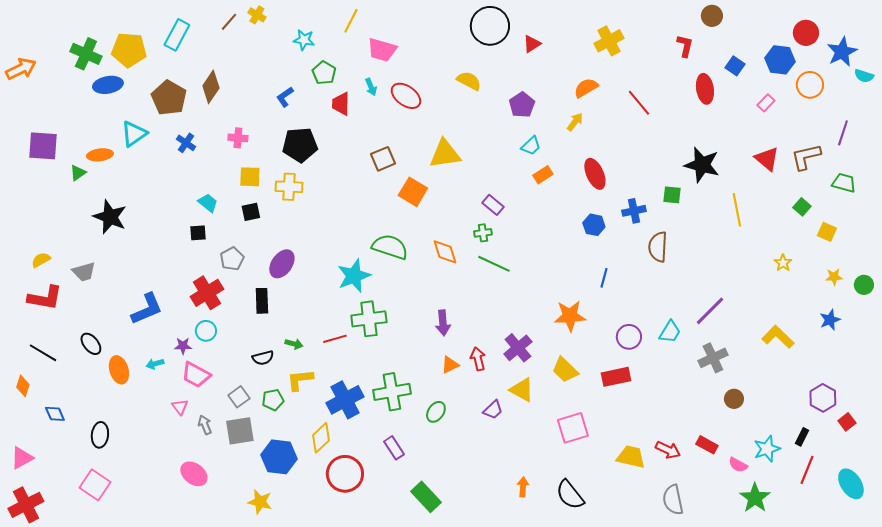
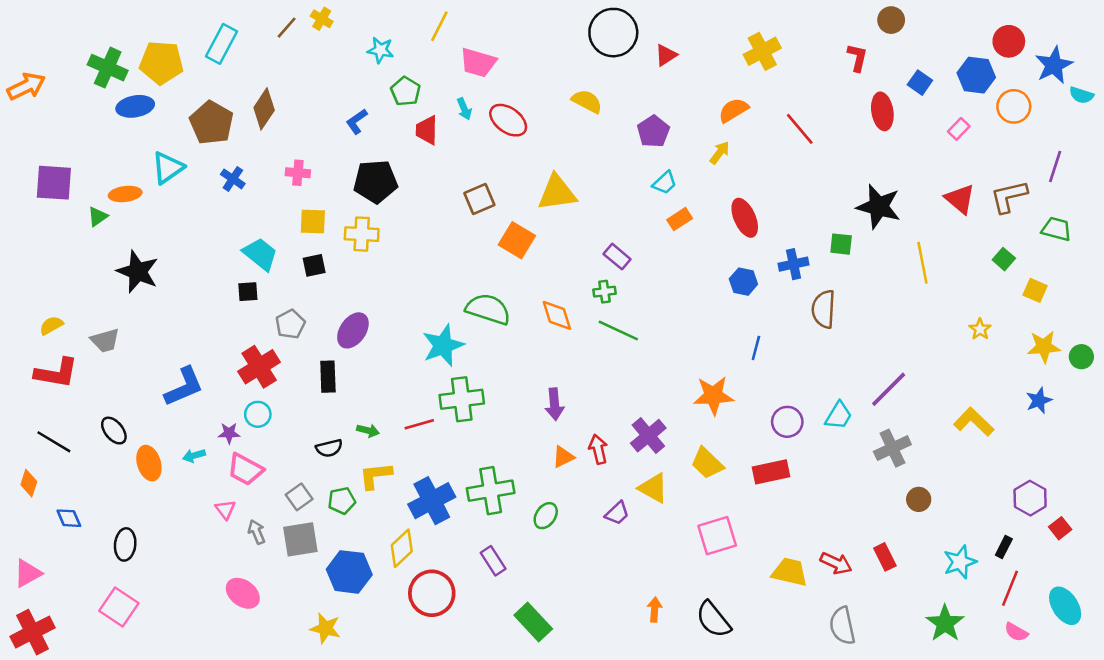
cyan trapezoid: (208, 203) -> (260, 254), size x1.4
yellow star: (834, 277) -> (1044, 347), size x1.5
red rectangle: (707, 445) -> (885, 557), turned 35
pink semicircle: (738, 465) -> (1016, 632), moved

